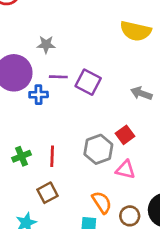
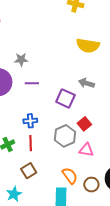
purple square: (88, 82) -> (65, 98), moved
gray arrow: (141, 93) -> (86, 83), moved
blue cross: (39, 95) -> (30, 121), moved

